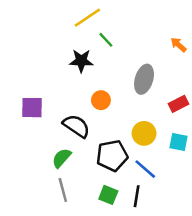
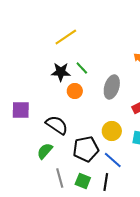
green line: (106, 40) -> (82, 68), moved
orange circle: (101, 100) -> (75, 91), moved
gray line: (63, 190) -> (60, 178), moved

